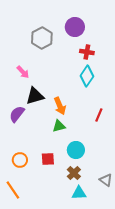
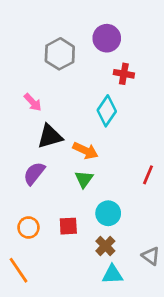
cyan diamond: (87, 76) -> (107, 111), moved
orange arrow: (60, 106) -> (85, 151), turned -42
purple semicircle: (17, 114) -> (34, 173), moved
red line: (99, 115) -> (148, 175), moved
green triangle: (59, 126) -> (84, 179), turned -40

